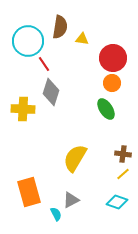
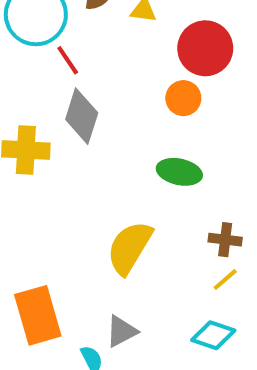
orange circle: (112, 83) -> (183, 98), moved
green ellipse: (106, 109) -> (179, 172), moved, turned -45

